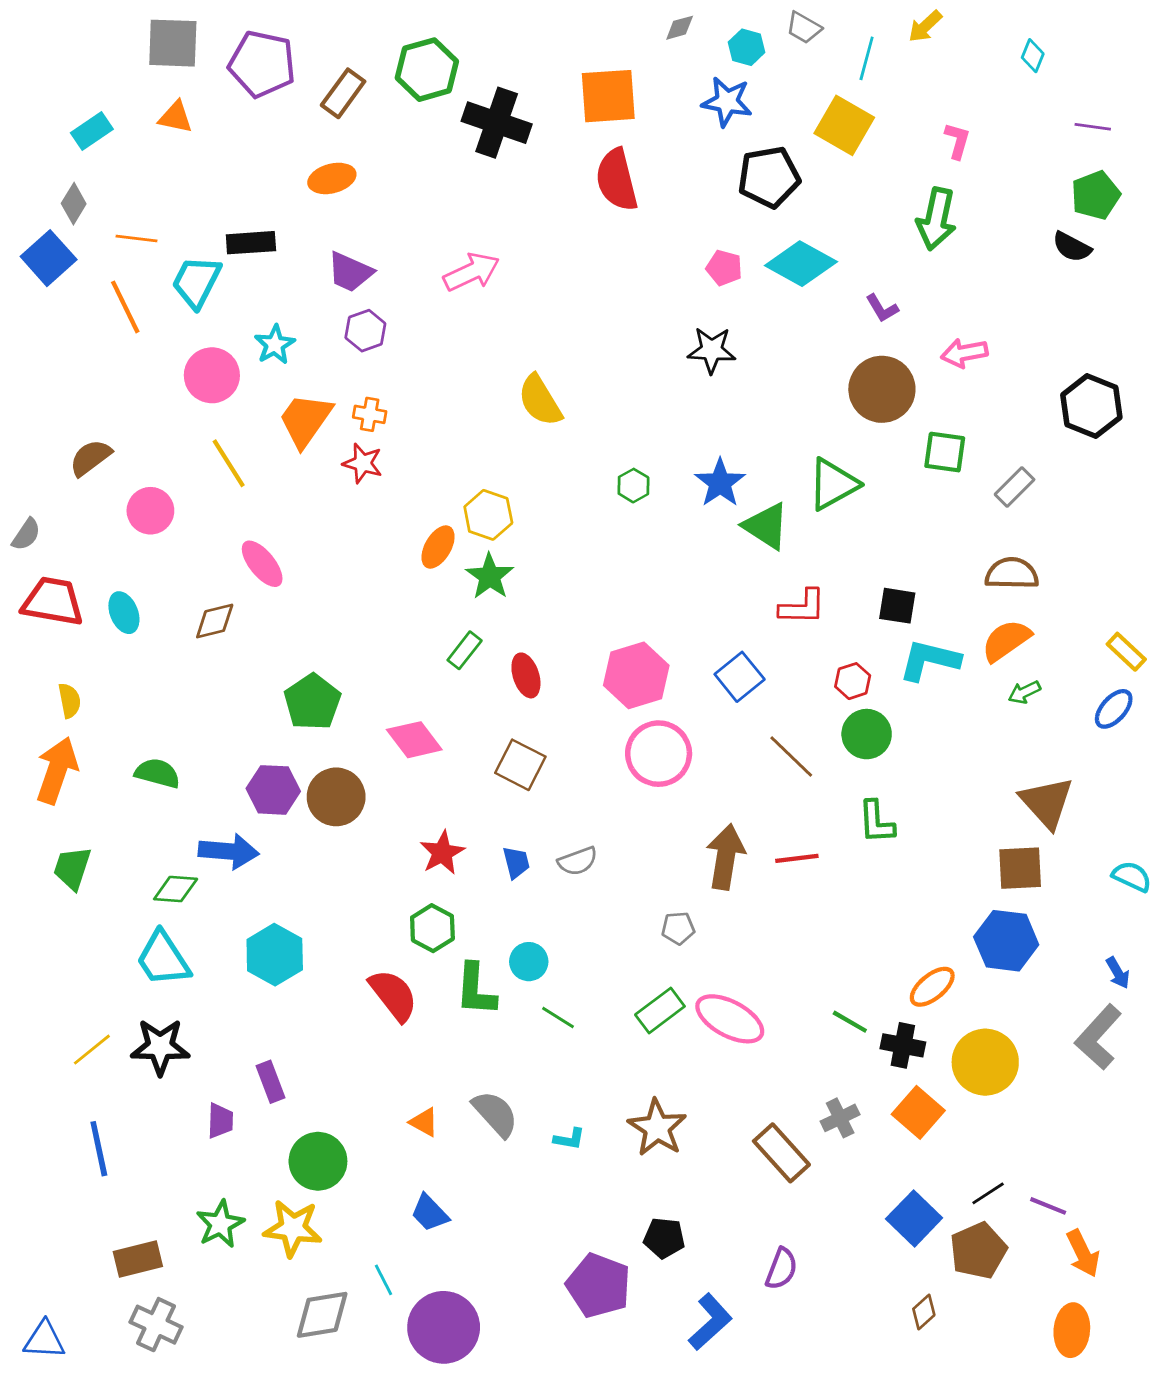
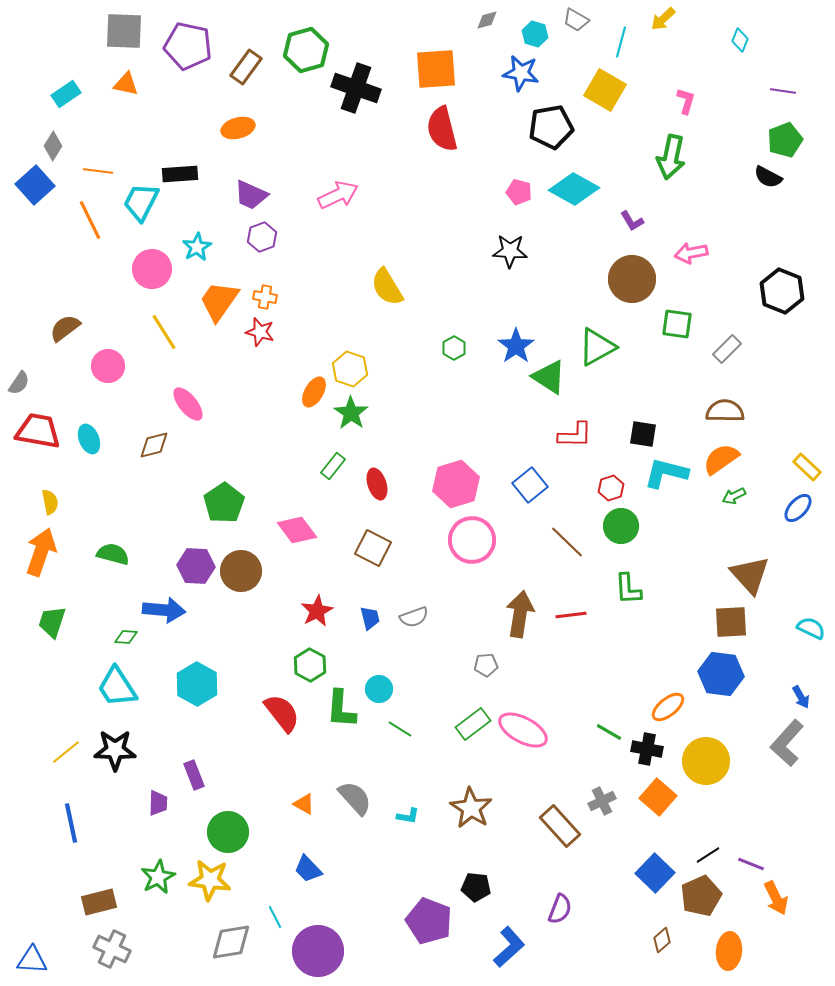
green diamond: (176, 889) -> (126, 637), size x0.7
orange ellipse: (1072, 1330) -> (729, 951), moved

